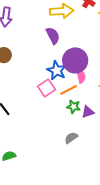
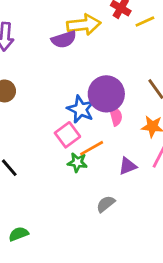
purple semicircle: (53, 36) -> (64, 39), moved, turned 102
orange line: (69, 90) -> (92, 148), moved
green star: (73, 107) -> (77, 162), moved

